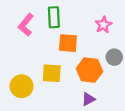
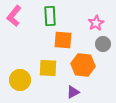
pink L-shape: (26, 25) -> (14, 16), moved
gray circle: (114, 57) -> (103, 44), moved
purple triangle: (88, 99) -> (73, 92), moved

